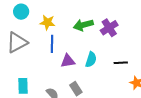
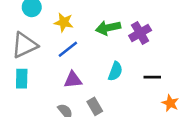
blue line: (52, 44) -> (68, 49), turned 48
purple triangle: (68, 61) -> (73, 80), moved
cyan rectangle: (23, 86) -> (22, 79), moved

